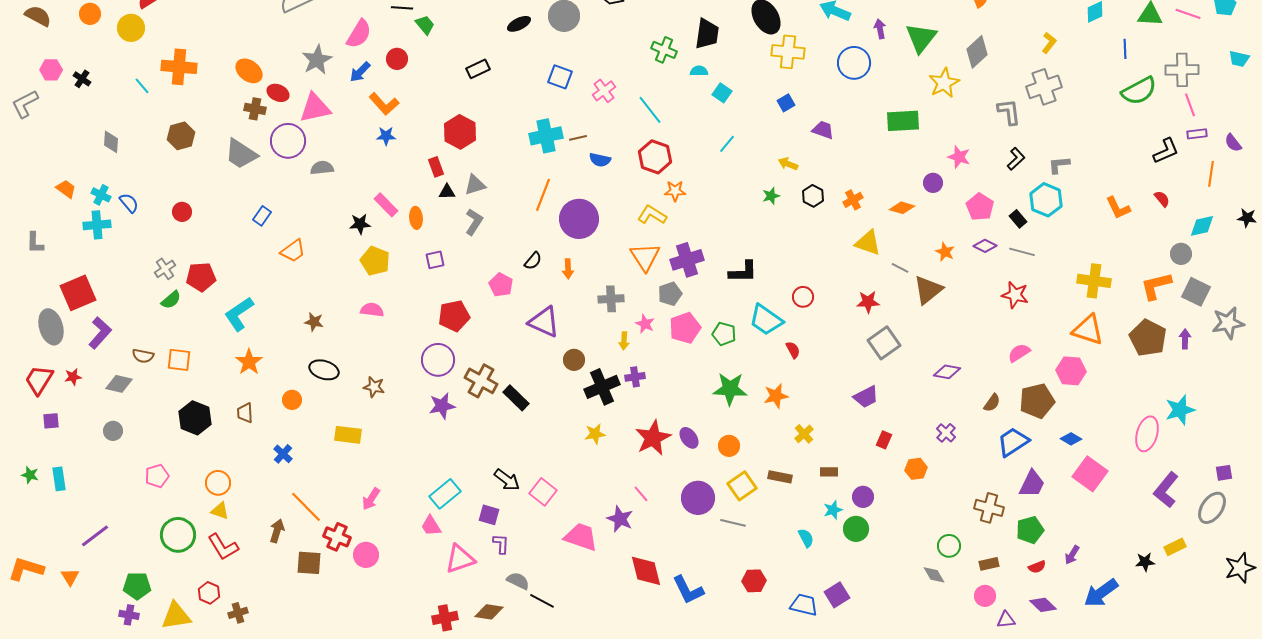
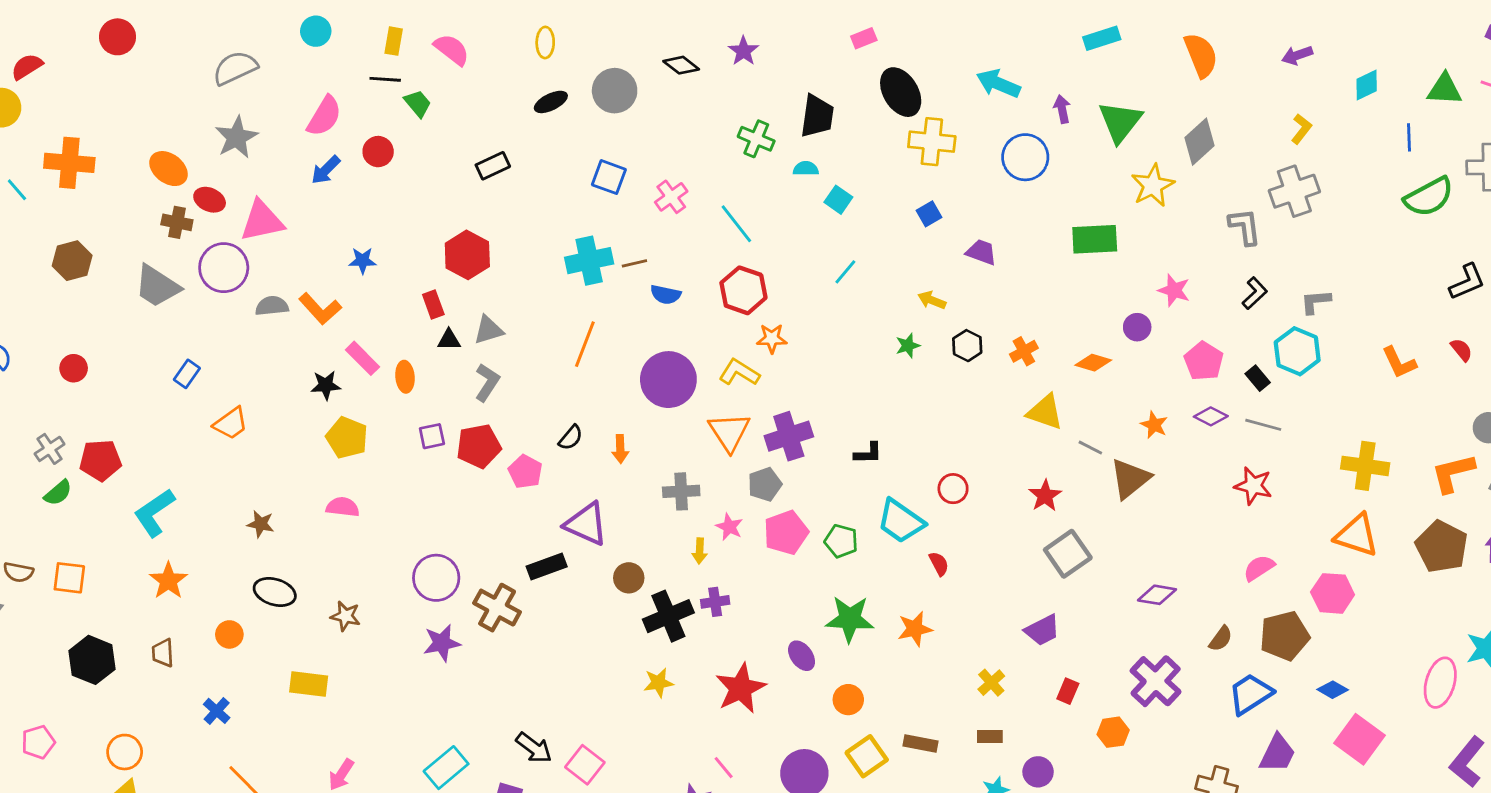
gray star: (317, 60) -> (236, 137), moved
orange L-shape: (384, 104) -> (320, 309), moved
purple circle: (579, 219) -> (668, 380), moved
black L-shape: (743, 272) -> (868, 453), size x0.7
red star: (868, 302) -> (1045, 496), turned -30
red pentagon: (454, 316) -> (479, 446), moved
black rectangle: (516, 398) -> (547, 566), moved, turned -64
purple cross: (946, 433) -> (1156, 681), size x1.8
yellow cross: (804, 434) -> (991, 683), moved
purple ellipse: (689, 438) -> (802, 656), moved

